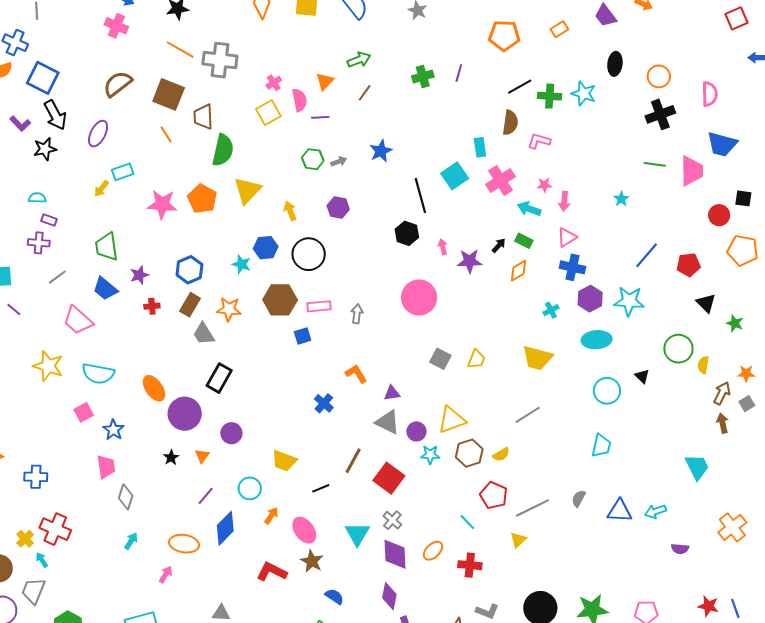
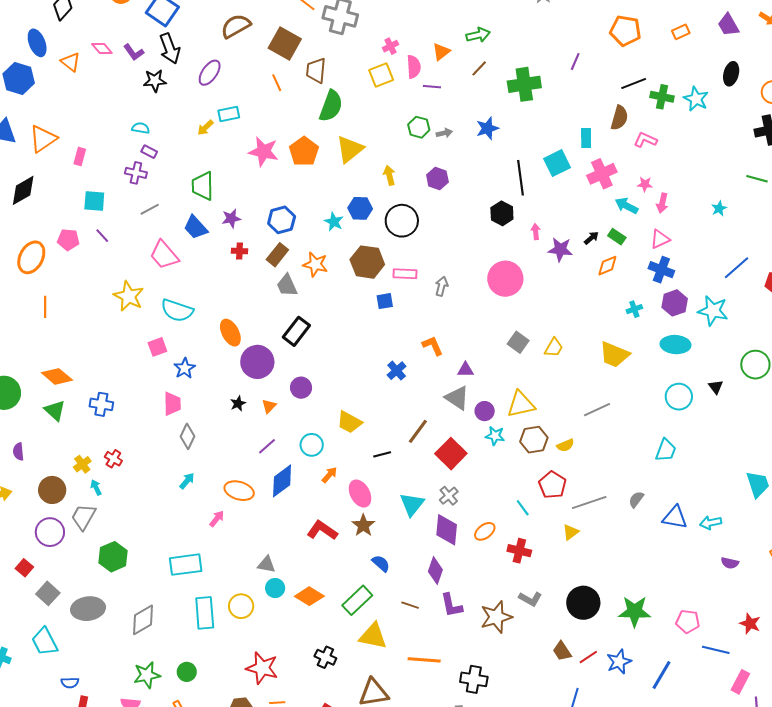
green cross: (423, 77) -> (524, 84), moved, size x1.5
red cross: (55, 529) -> (113, 459), size x0.6

